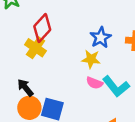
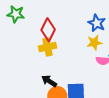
yellow cross: (35, 48) -> (48, 47), turned -30

